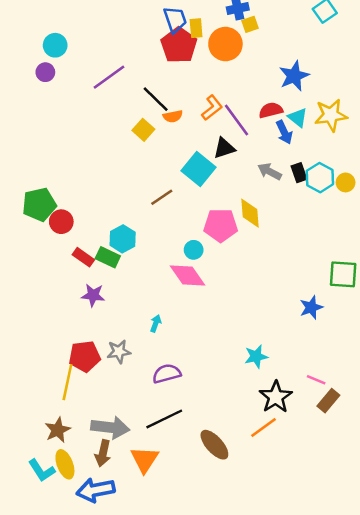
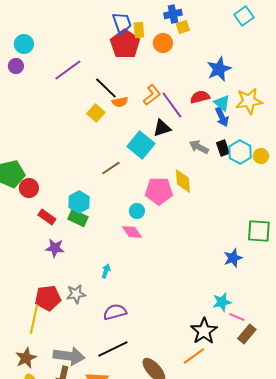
orange circle: (225, 44) -> (163, 43), size x0.7
blue arrow: (284, 132) -> (222, 117), moved
green rectangle: (108, 257) -> (78, 218), moved
pink diamond: (187, 276) -> (132, 232), size x0.7
cyan star: (256, 356) -> (222, 302), moved

